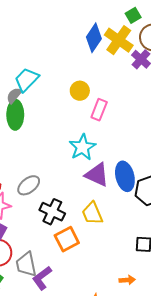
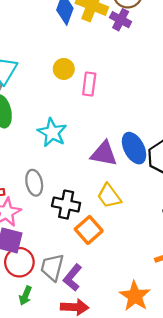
cyan star: (82, 147) -> (52, 133), moved
gray ellipse: (29, 185) -> (34, 183), turned -50
gray trapezoid: (26, 264) -> (52, 267), turned 40

